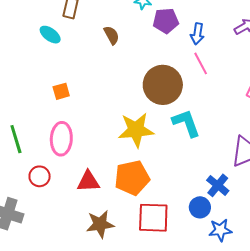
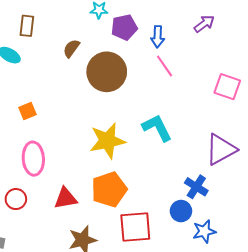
brown semicircle: (112, 35) -> (71, 48), turned -108
brown circle: (163, 85) -> (107, 72), moved

